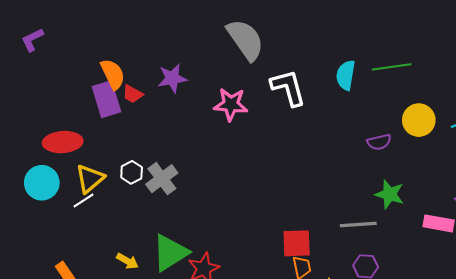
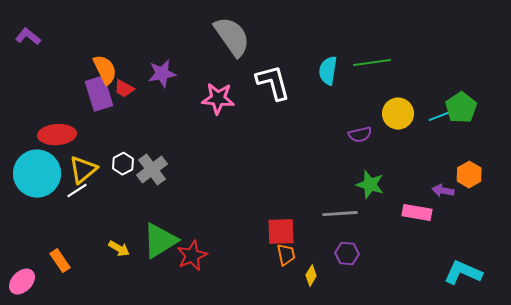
purple L-shape: (32, 40) -> (28, 37), turned 65
cyan circle: (42, 183) -> (37, 174), size x1.4

